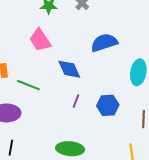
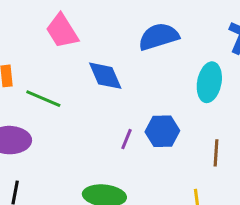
purple line: (76, 101) -> (126, 139), moved

